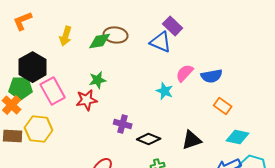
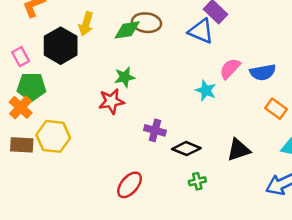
black hexagon: (33, 67) -> (61, 46), moved
pink rectangle: (53, 91) -> (21, 57), moved, size x0.6

